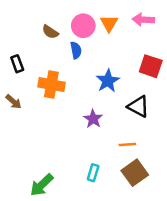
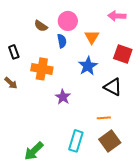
orange triangle: (109, 23) -> (92, 37), moved
purple star: (93, 119) -> (63, 97), moved
cyan rectangle: (93, 173) -> (76, 141), size x1.5

